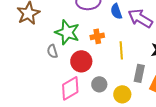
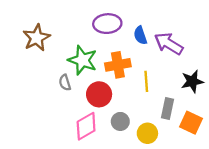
orange cross: (97, 36) -> (118, 65), size x1.5

